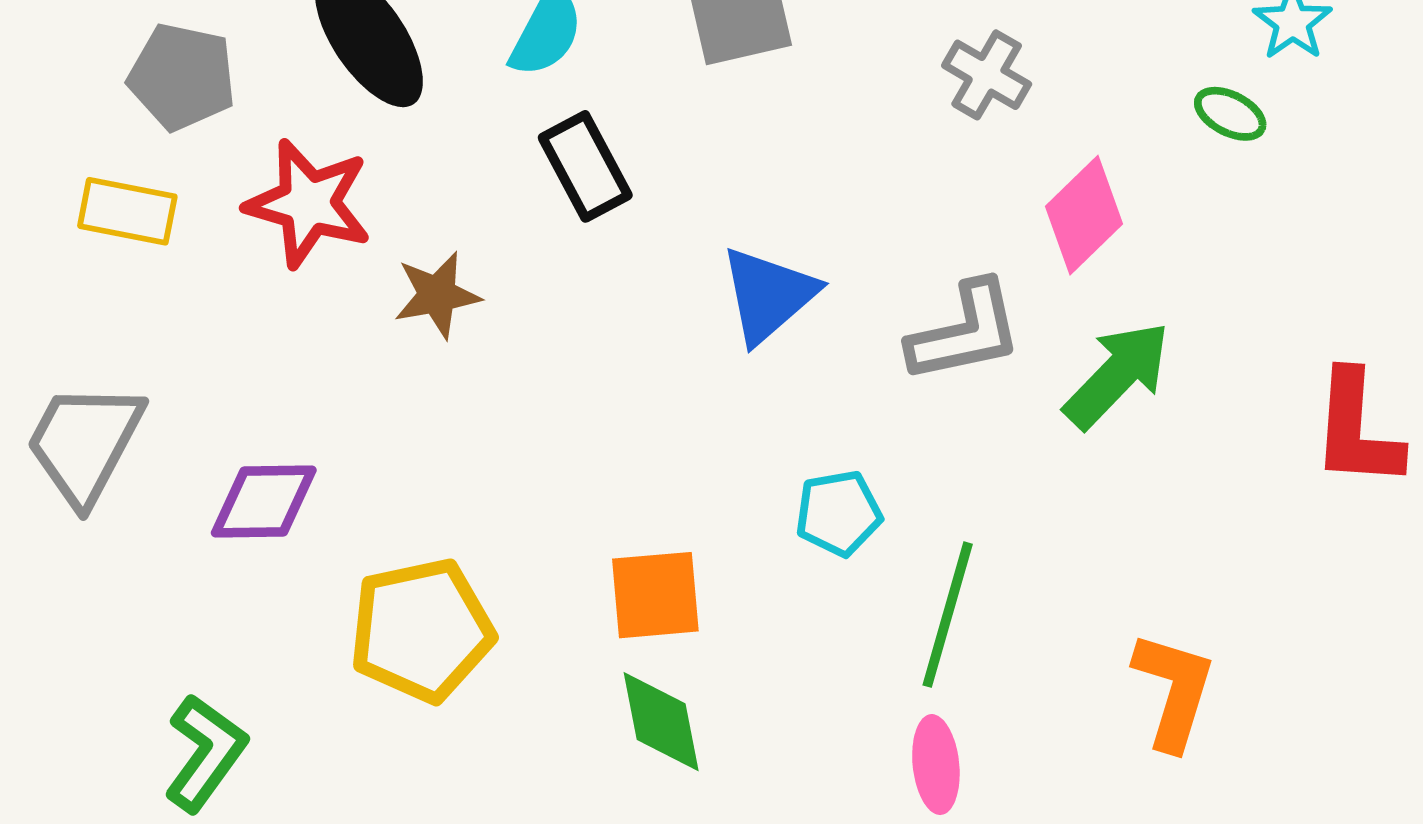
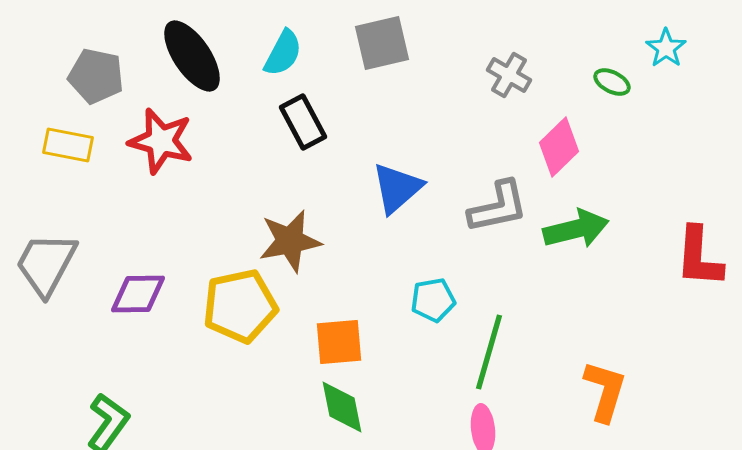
green ellipse: (1230, 114) -> (612, 82), moved
brown star: (437, 295) -> (290, 241), moved, size x1.4
green arrow: (1117, 375) -> (576, 229), turned 32
yellow pentagon: (422, 630) -> (240, 306), moved

